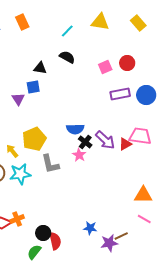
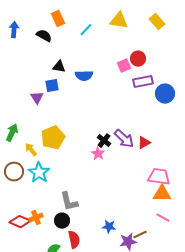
orange rectangle: (22, 22) -> (58, 19), moved
black semicircle: (67, 57) -> (44, 36), moved
red circle: (127, 63) -> (138, 59), moved
purple rectangle: (120, 94) -> (143, 82), moved
blue semicircle: (75, 129) -> (84, 76), moved
pink trapezoid: (140, 136) -> (159, 177), moved
gray L-shape: (50, 164) -> (69, 202), moved
cyan star: (20, 174) -> (39, 173), turned -30
black circle: (43, 233) -> (62, 221), moved

